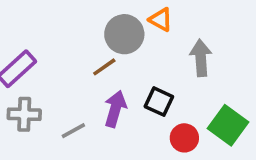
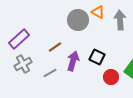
gray arrow: (201, 58) -> (120, 20), moved
brown line: (104, 67) -> (55, 47), moved
gray cross: (24, 114) -> (23, 64), turned -30

